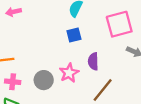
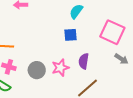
pink square: (119, 24) -> (112, 32), turned 30

